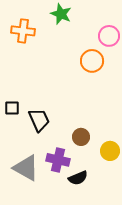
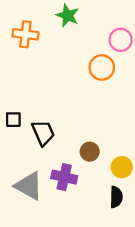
black semicircle: (78, 178) -> (116, 197), moved, turned -66

